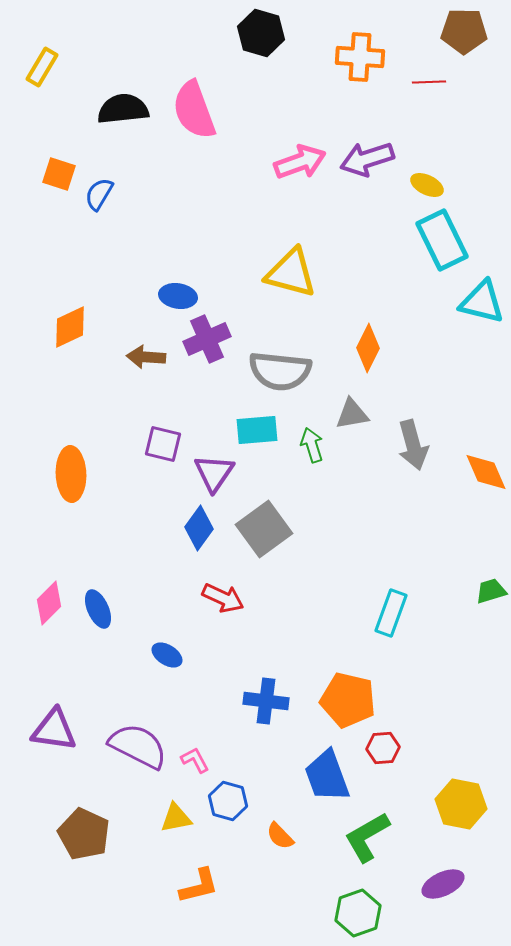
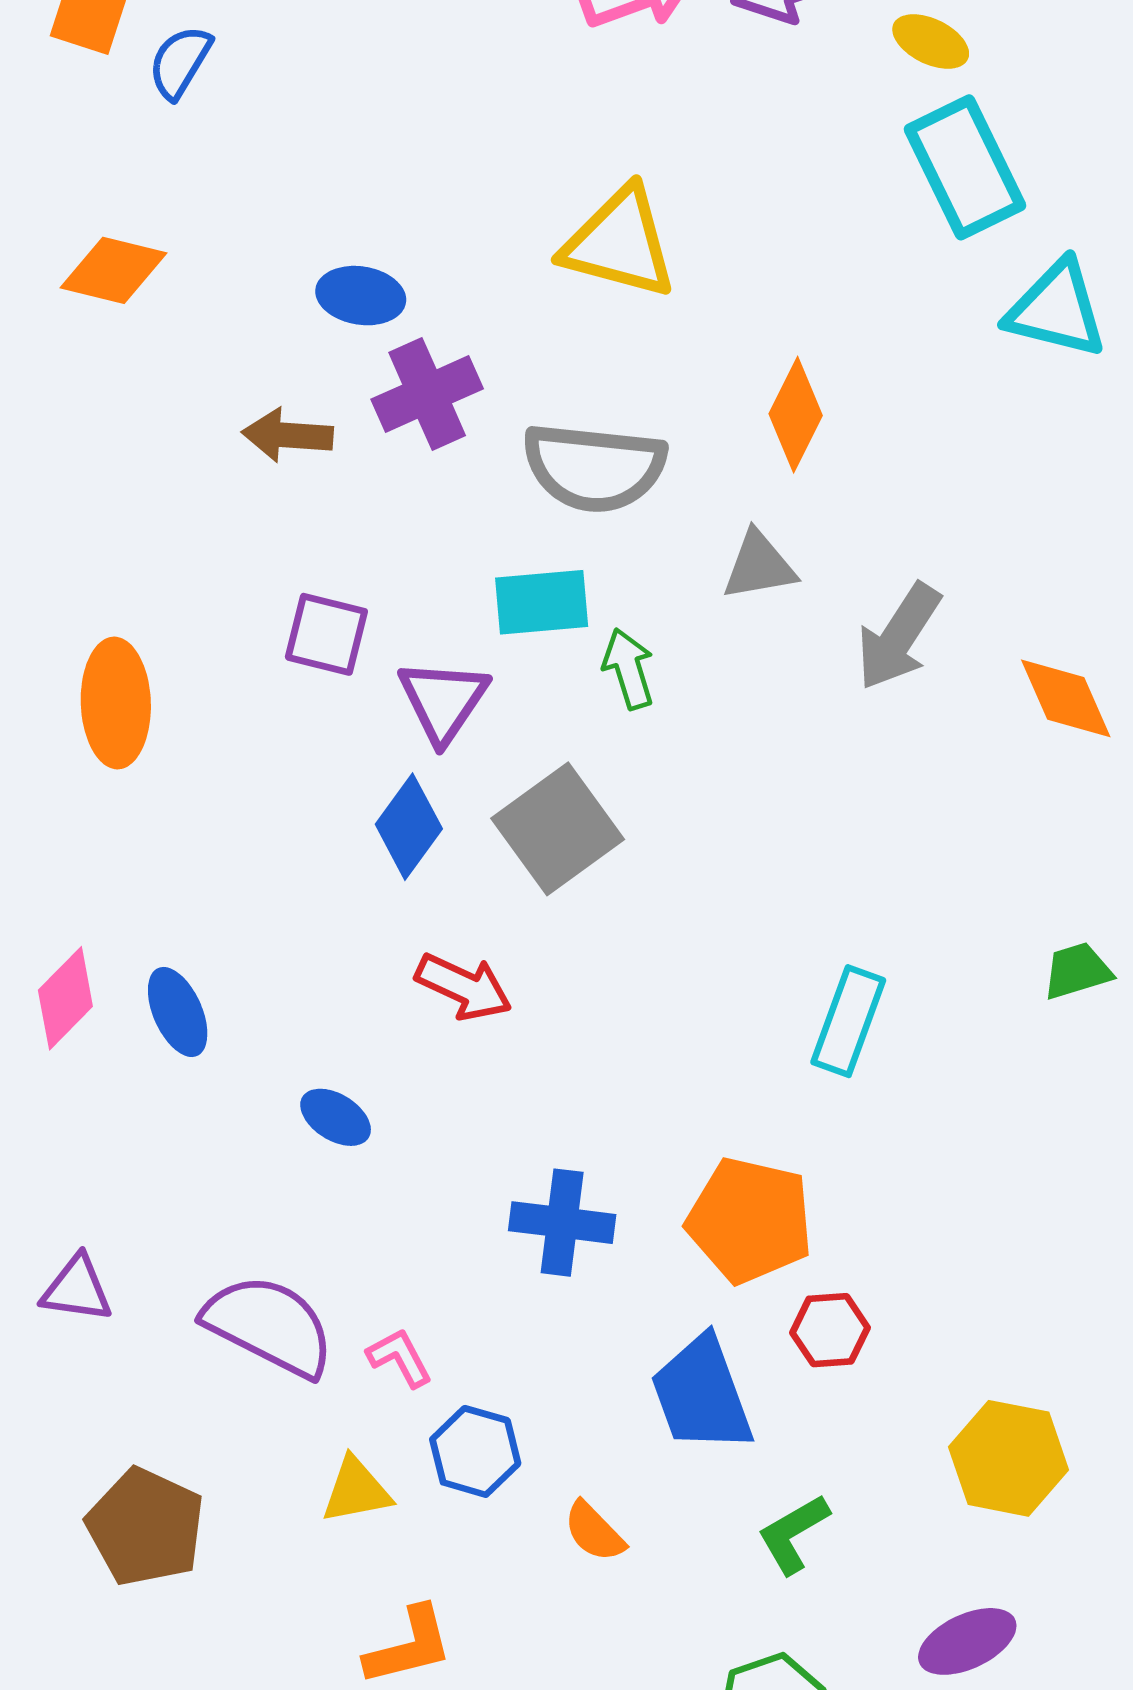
orange diamond: (70, 327) -> (114, 270), moved, turned 39
green arrow: (312, 445) -> (629, 669), moved
gray arrow: (413, 445) -> (899, 637), turned 48
purple triangle: (54, 730) -> (77, 1289), size x0.7
green L-shape: (367, 837) -> (793, 1534), size x0.7

